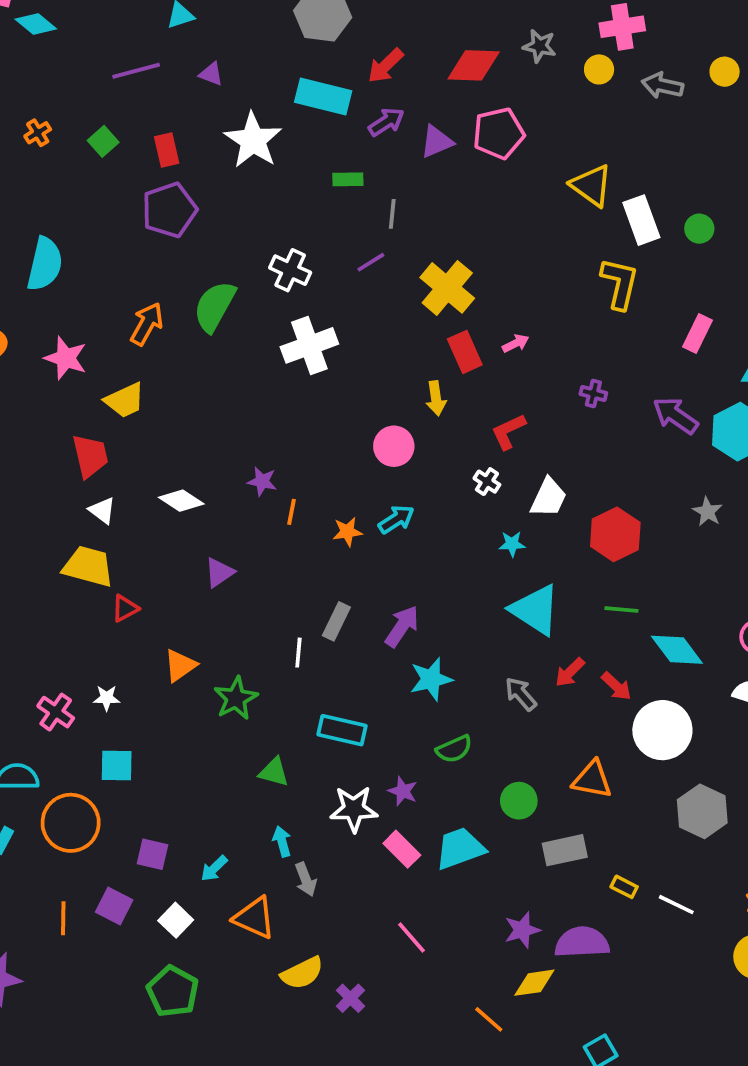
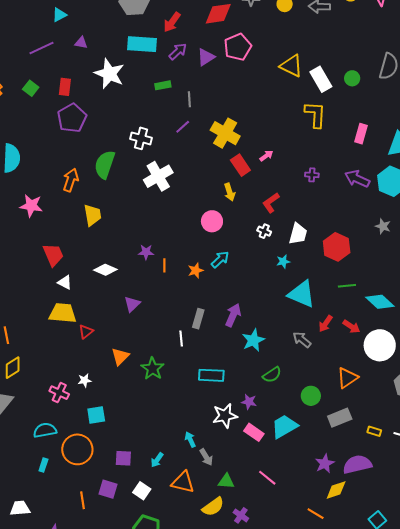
red rectangle: (167, 150) -> (65, 87), turned 30
yellow trapezoid: (125, 400) -> (93, 215), moved, turned -65
green triangle: (274, 772) -> (226, 481), moved
orange triangle: (592, 779) -> (347, 378), turned -35

